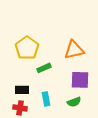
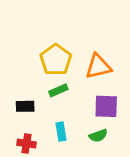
yellow pentagon: (27, 48) -> (56, 60), moved
black rectangle: (22, 90) -> (25, 106), moved

